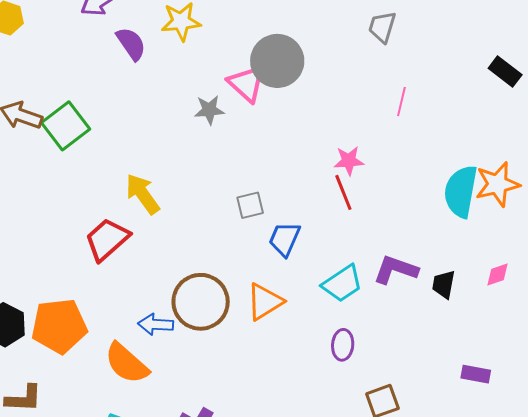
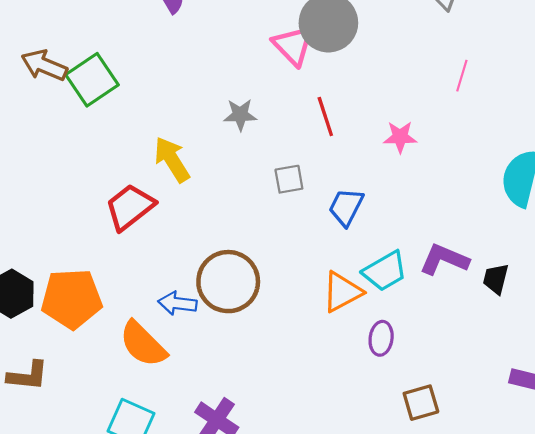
gray star: (209, 110) -> (240, 115), moved
red line: (343, 192) -> (325, 117), moved
blue trapezoid: (285, 239) -> (346, 207), moved
orange triangle: (265, 302) -> (342, 292), moved

